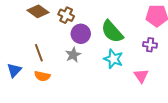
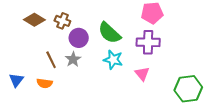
purple cross: (150, 45) -> (148, 42), size x1.6
brown line: (39, 53) -> (51, 60), moved

